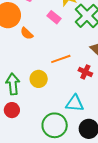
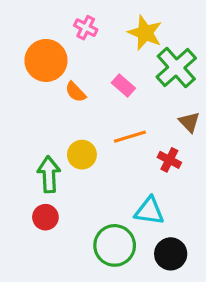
pink rectangle: (54, 17) -> (123, 85), moved
yellow circle: (39, 79) -> (82, 155), moved

